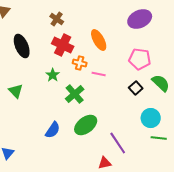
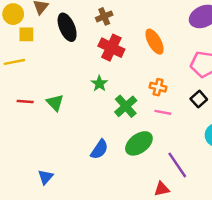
brown cross: (57, 19) -> (104, 16), turned 32
black ellipse: (22, 46) -> (67, 27), moved
orange cross: (80, 63) -> (158, 87), moved
pink line: (99, 74) -> (163, 112), moved

